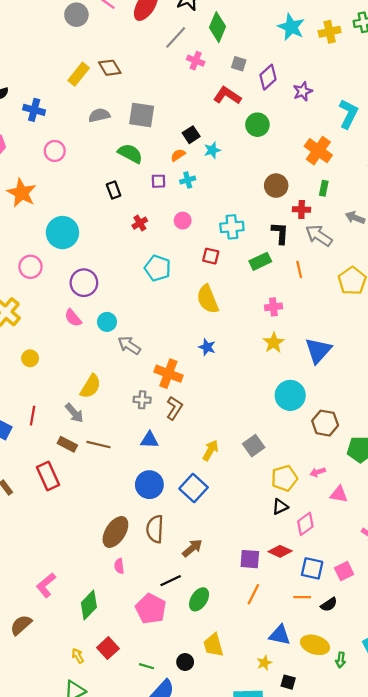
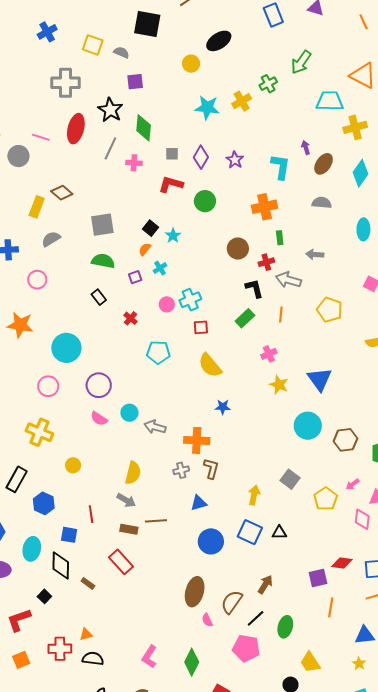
gray semicircle: (99, 115) -> (51, 239), moved
orange cross: (318, 151) -> (265, 207), turned -30
cyan cross: (232, 227) -> (190, 300), moved
orange line: (299, 269) -> (281, 315), turned 35
black triangle: (280, 507) -> (279, 533), moved, turned 42
pink diamond: (305, 524) -> (362, 519), moved, turned -30
brown semicircle: (155, 529) -> (232, 602), moved, turned 50

